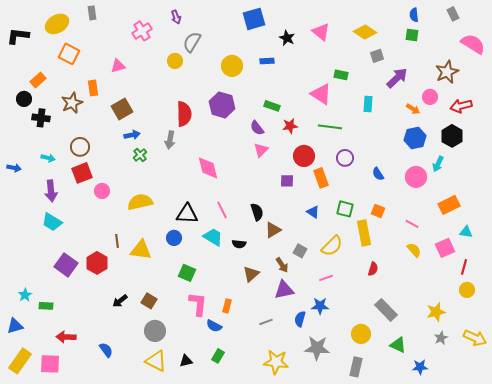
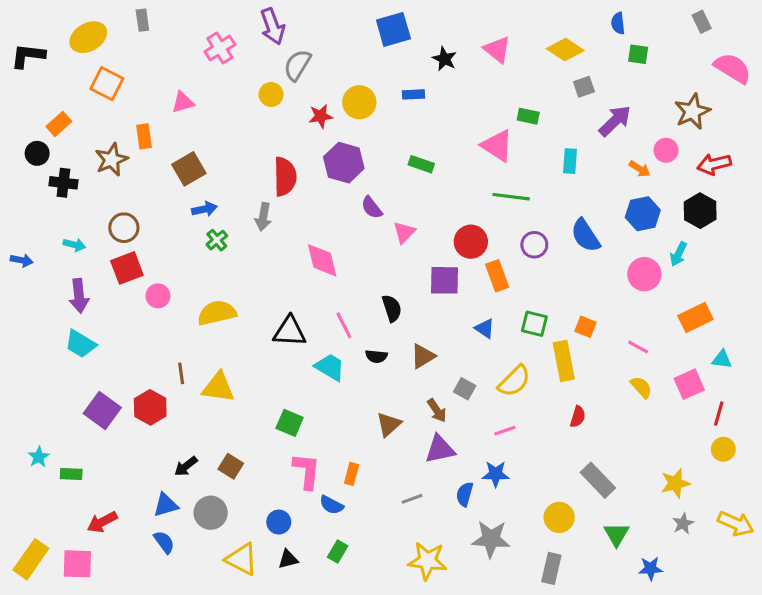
blue semicircle: (414, 15) -> (618, 23), moved
purple arrow: (176, 17) -> (273, 26), size x1.6
red star: (290, 126) -> (321, 116), moved
purple semicircle: (257, 128) -> (372, 208), moved
blue semicircle: (378, 174) -> (585, 235), moved, size x1.6
purple square: (287, 181) -> (445, 280), size x1.5
black semicircle: (257, 212) -> (392, 308), moved
blue circle: (174, 238) -> (279, 522), moved
black semicircle: (239, 244) -> (376, 356), moved
blue triangle: (15, 326) -> (166, 505), moved
gray circle: (155, 331) -> (211, 513), moved
red arrow: (66, 337) -> (102, 522), turned -30
green triangle: (398, 345) -> (616, 534), turned 36

